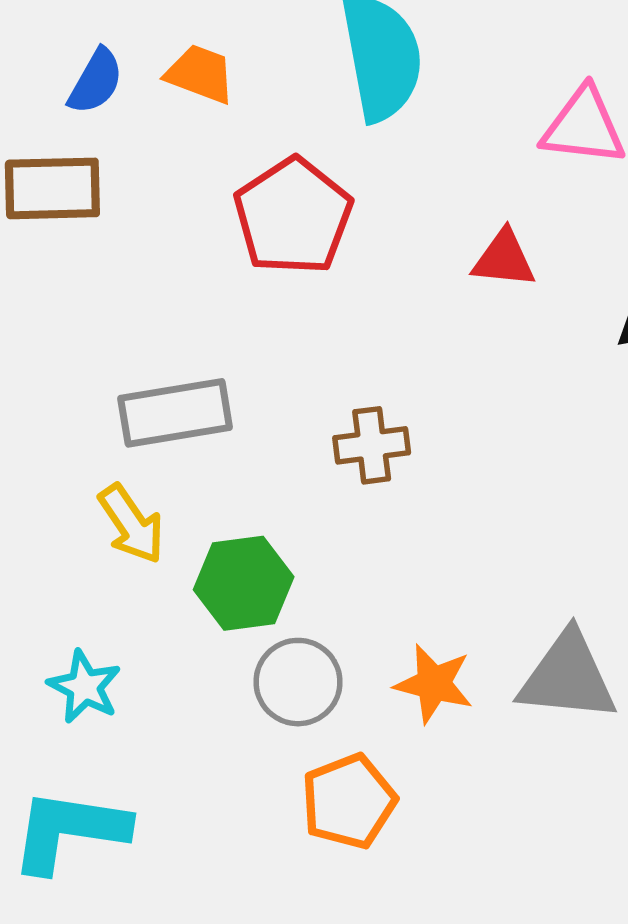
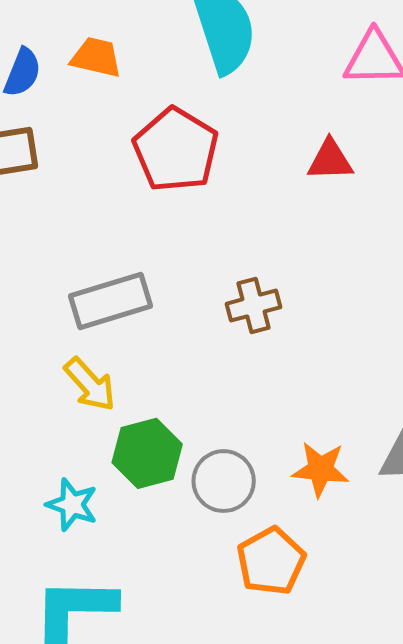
green hexagon: (244, 583) -> (147, 453), moved

